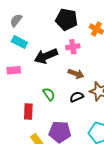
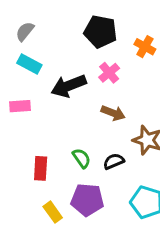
pink cross: (73, 47) -> (109, 73), turned -32
green semicircle: (49, 94) -> (82, 158), moved
black semicircle: (77, 97) -> (114, 161), moved

